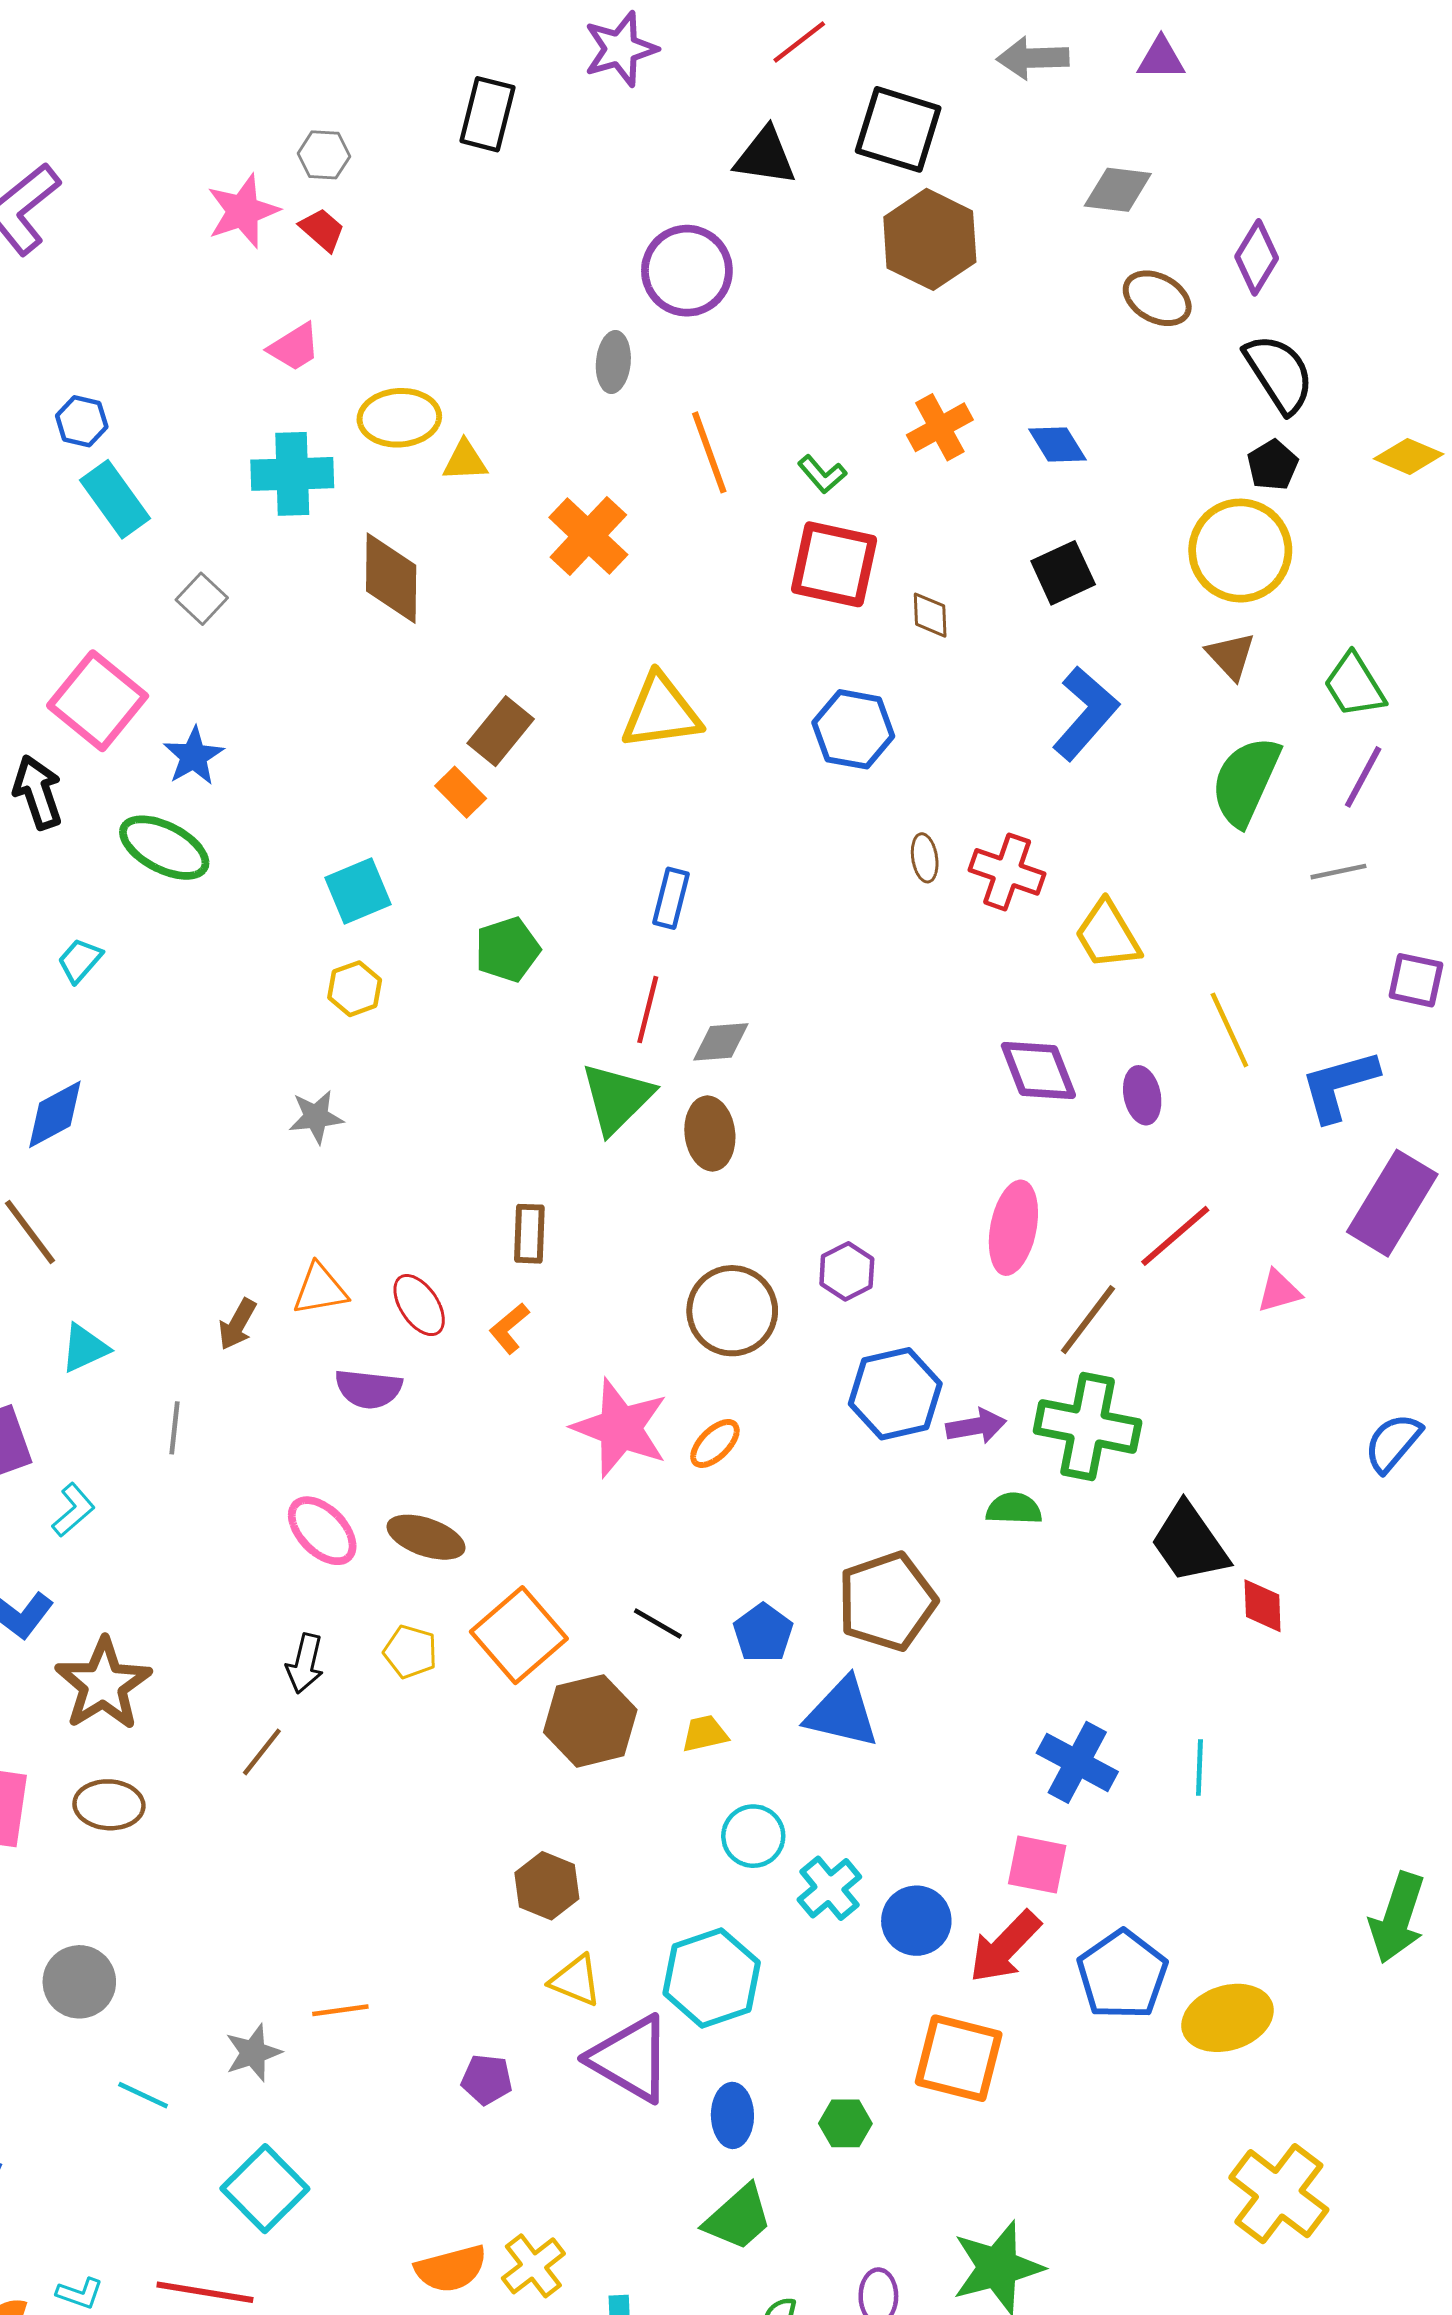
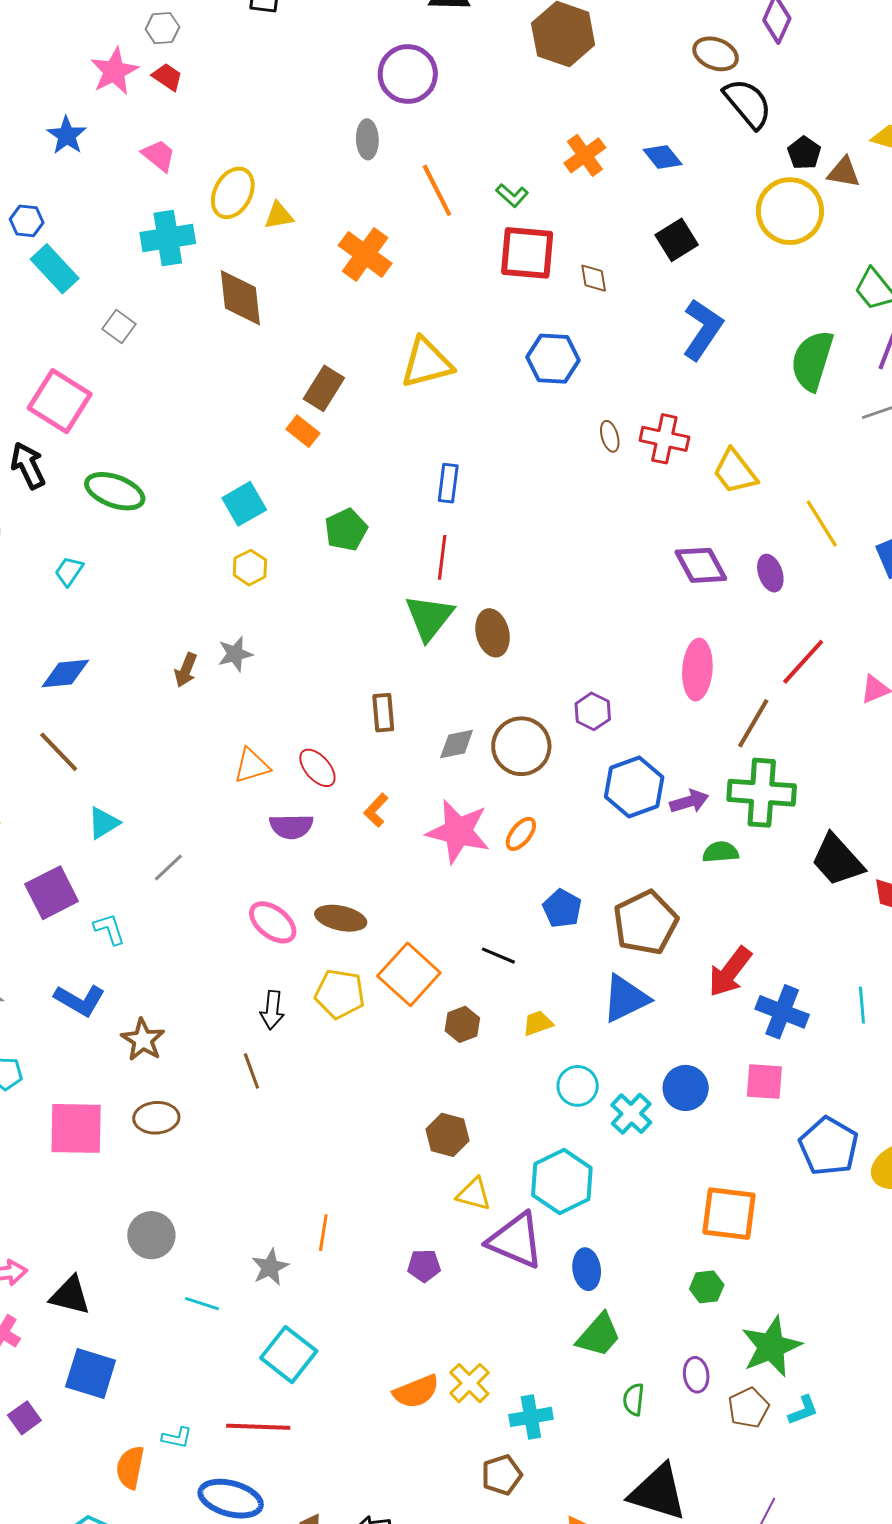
pink trapezoid: (294, 347) -> (159, 156), turned -102
black semicircle: (1279, 374) -> (748, 103), moved
yellow ellipse: (399, 418) -> (233, 193), turned -51
brown triangle: (1231, 656) -> (844, 172), moved, turned -30
blue star: (194, 756) -> (67, 135), moved
gray diamond: (721, 1042) -> (457, 744), moved
blue diamond: (55, 1114) -> (65, 673), turned 30
brown arrow: (237, 1324) -> (186, 670), moved
orange L-shape: (509, 1328) -> (376, 810), moved
gray line: (174, 1428) -> (168, 868), turned 48
cyan L-shape: (73, 1510) -> (109, 929), turned -60
blue pentagon: (763, 1633) -> (562, 908), moved
yellow pentagon: (410, 1652) -> (340, 994), size x1.4
brown star: (103, 1684) -> (143, 1040), size x0.7
blue triangle: (842, 1713) -> (625, 999), turned -32
brown hexagon: (590, 1721) -> (462, 1024), size x0.6
brown line: (262, 1752) -> (251, 1071), turned -51
blue circle: (916, 1921) -> (686, 1088), moved
red arrow: (1005, 1947) -> (730, 972), moved
orange line: (340, 2010) -> (323, 1233), turned -66
green hexagon: (845, 2123) -> (707, 1287), moved

